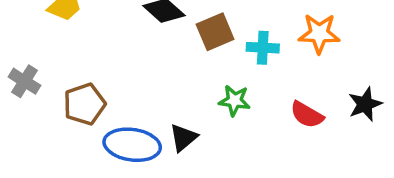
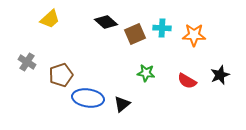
cyan cross: (263, 48) -> (162, 28), moved
black triangle: (183, 138) -> (122, 104), moved

